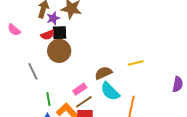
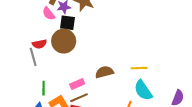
pink semicircle: (14, 30) -> (49, 14), moved
red semicircle: (48, 35) -> (39, 44), moved
cyan semicircle: (110, 91) -> (143, 90), moved

